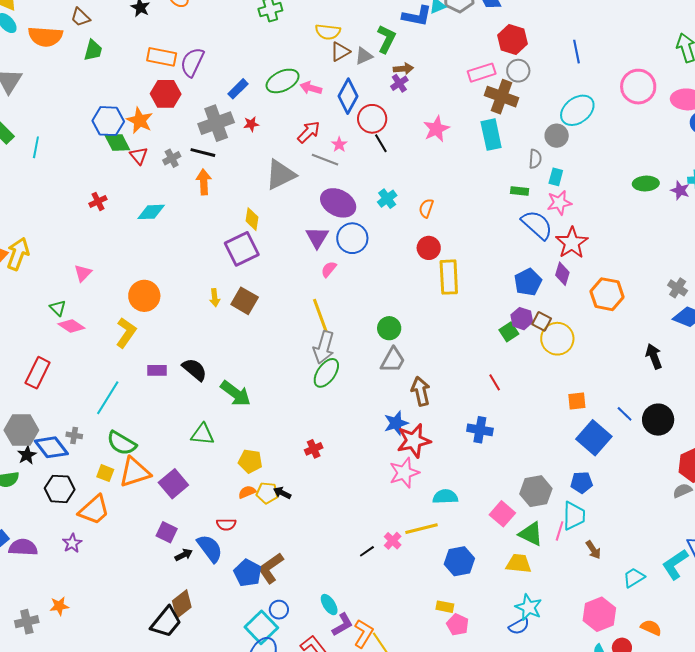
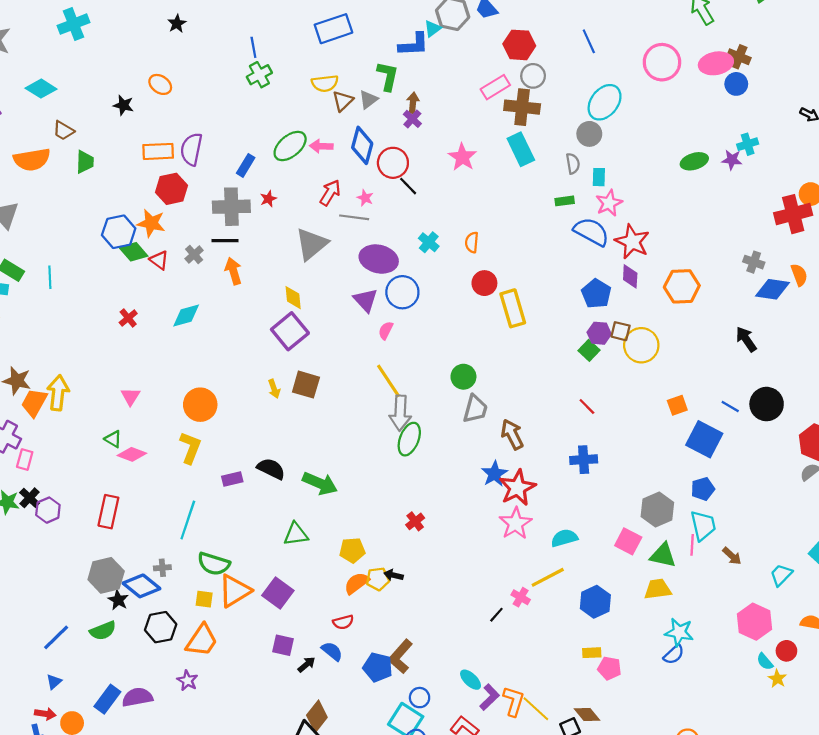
brown arrow: (403, 69) -> (413, 103), turned -66
gray cross: (216, 123) -> (231, 207), turned 32
orange semicircle: (247, 492) -> (357, 583), size x1.4
blue semicircle: (210, 548) -> (332, 651), size x0.7

